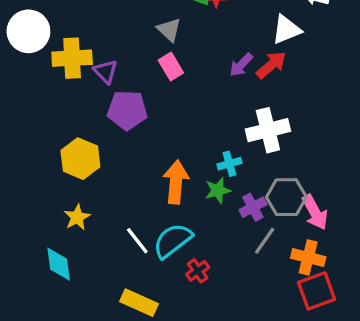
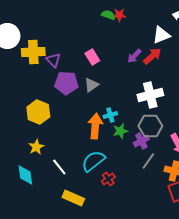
gray triangle: (169, 30) -> (91, 85), moved, turned 42
cyan cross: (229, 164) -> (110, 115), moved
gray hexagon: (286, 197) -> (150, 126), moved
white line: (137, 241) -> (59, 167), moved

